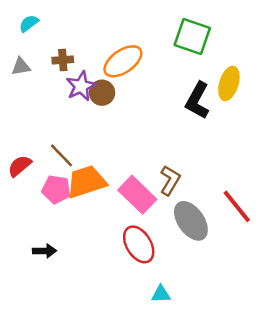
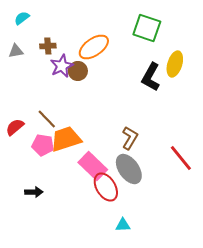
pink rectangle: (137, 195) -> (93, 166), moved
gray ellipse: (191, 221) -> (129, 169), moved

